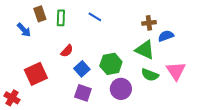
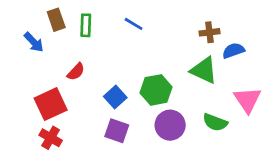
red semicircle: (67, 51) -> (76, 72), moved
green semicircle: (150, 75) -> (215, 122), moved
red cross: (12, 98) -> (51, 138), moved

